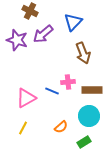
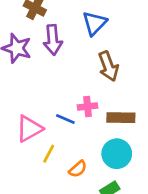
purple arrow: (43, 34) -> (53, 40), turned -55
yellow line: (23, 128) -> (49, 154), moved

